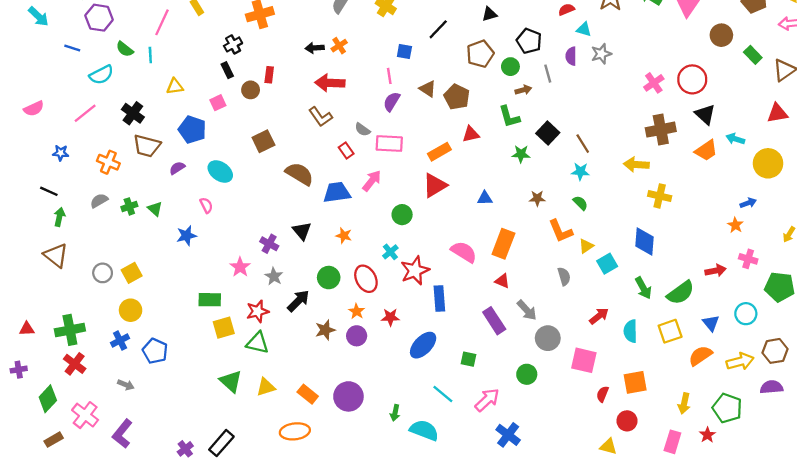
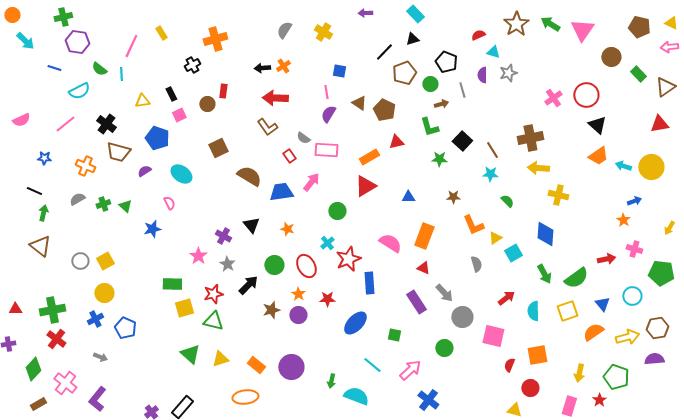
black line: (438, 29) -> (384, 52), moved
black rectangle: (227, 70) -> (171, 94), moved
brown cross: (661, 130) -> (530, 138), moved
cyan arrow: (735, 139) -> (623, 166), moved
green semicircle: (580, 203) -> (507, 201), moved

